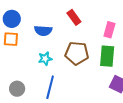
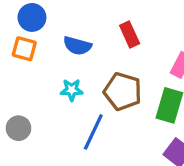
blue line: (50, 87) -> (93, 132), moved

